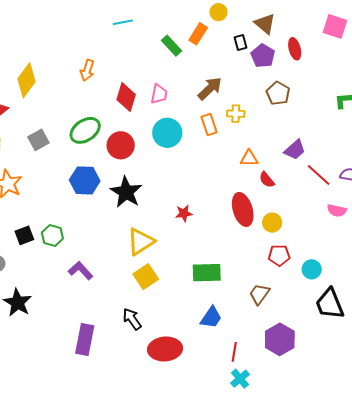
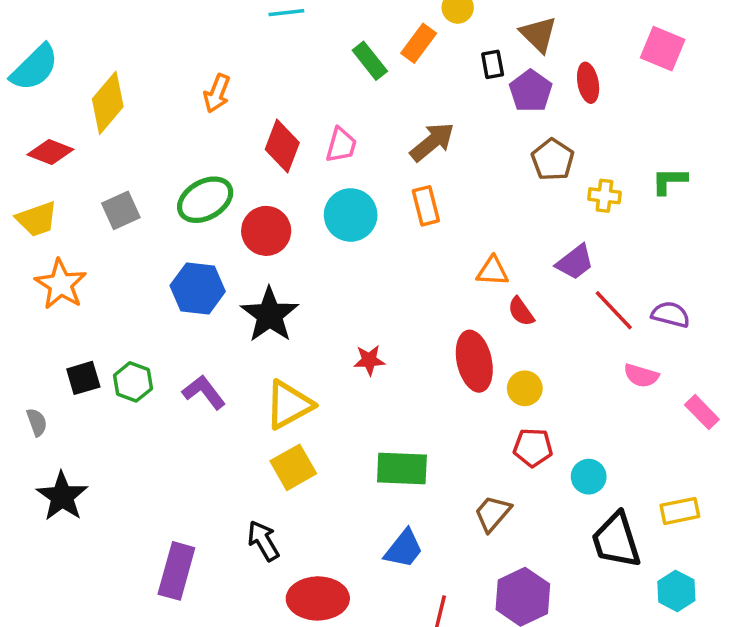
yellow cross: (236, 114) -> (604, 196), moved
purple L-shape: (81, 271) -> (204, 392), moved

